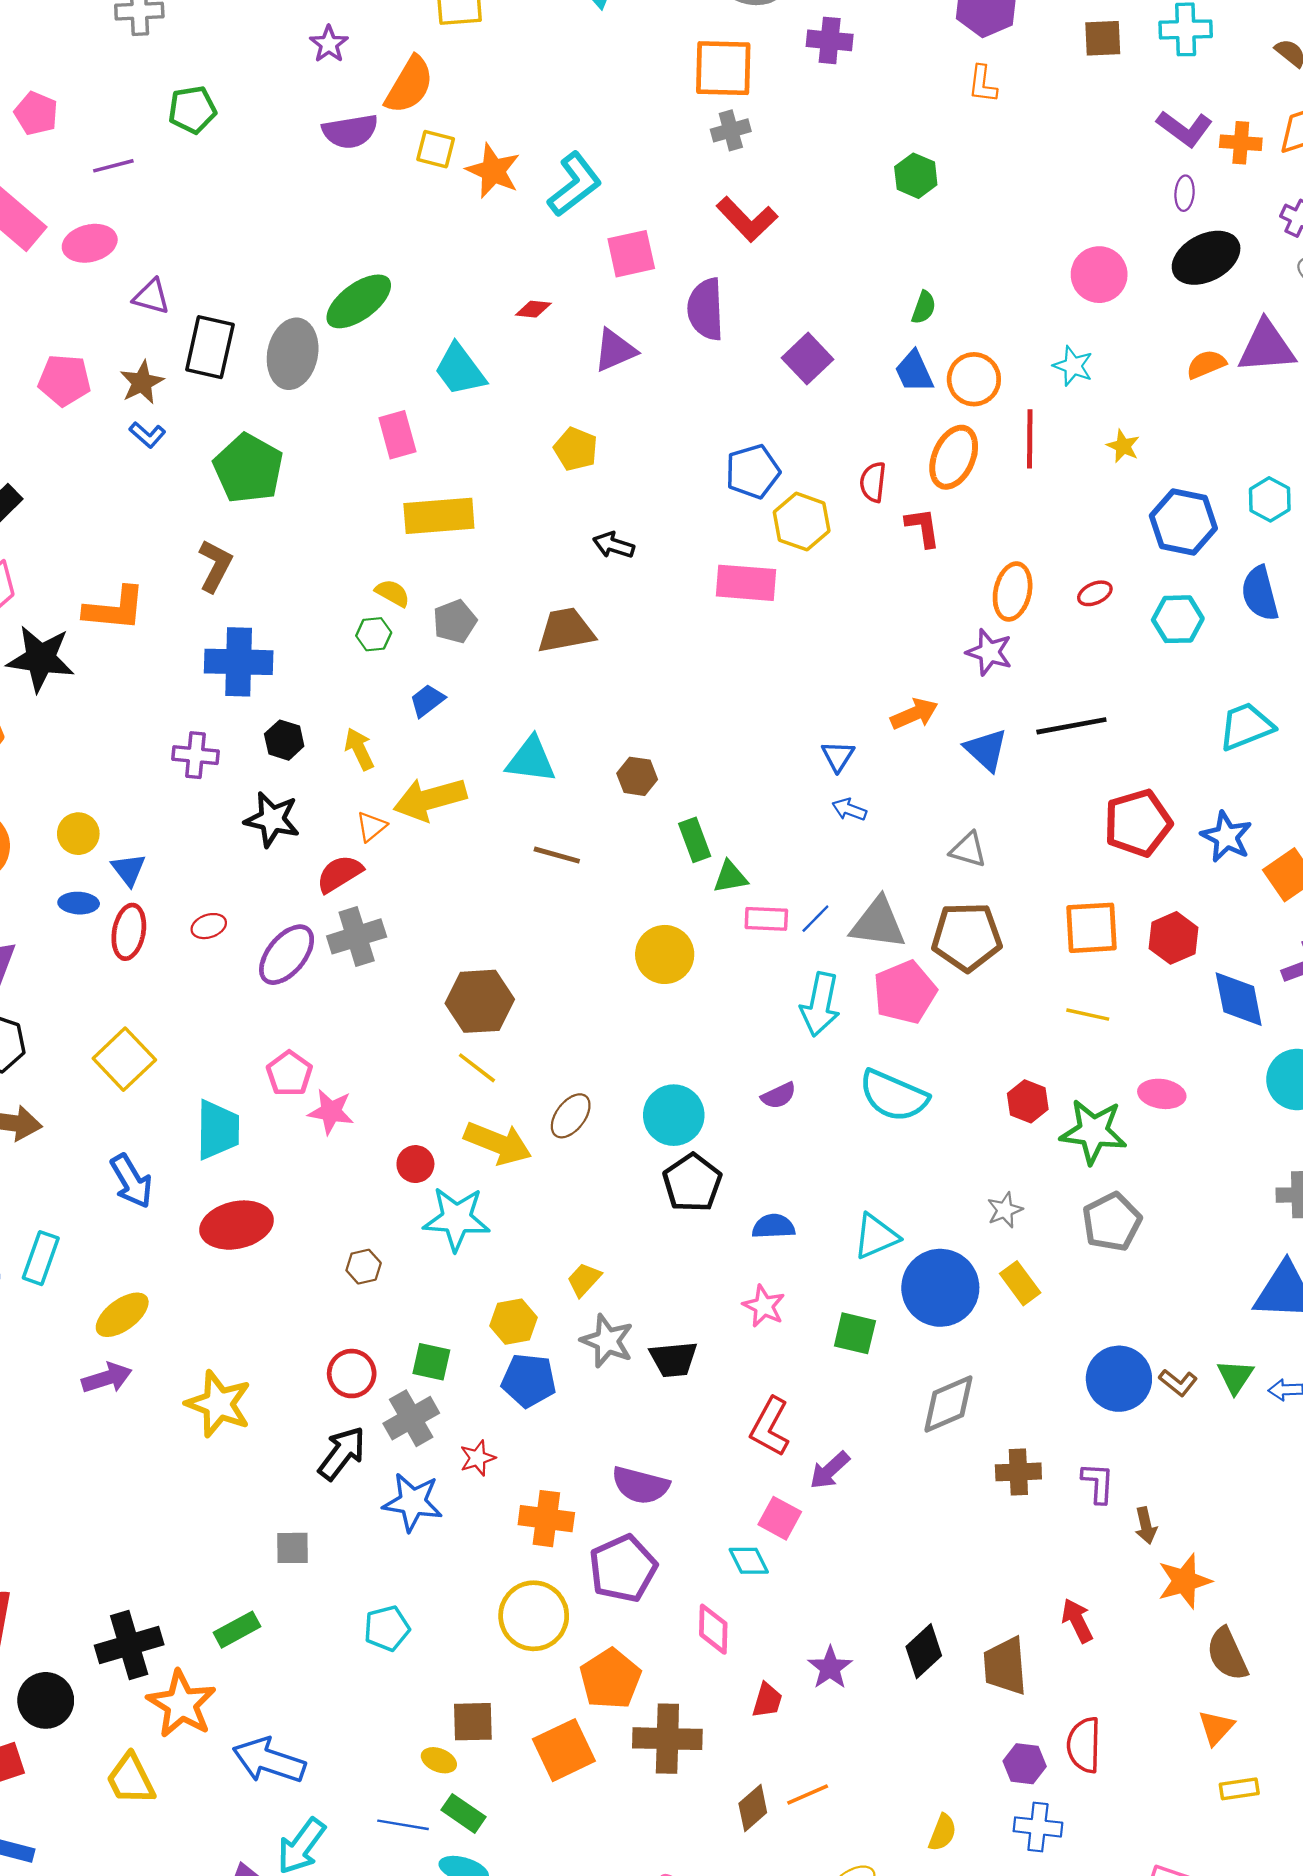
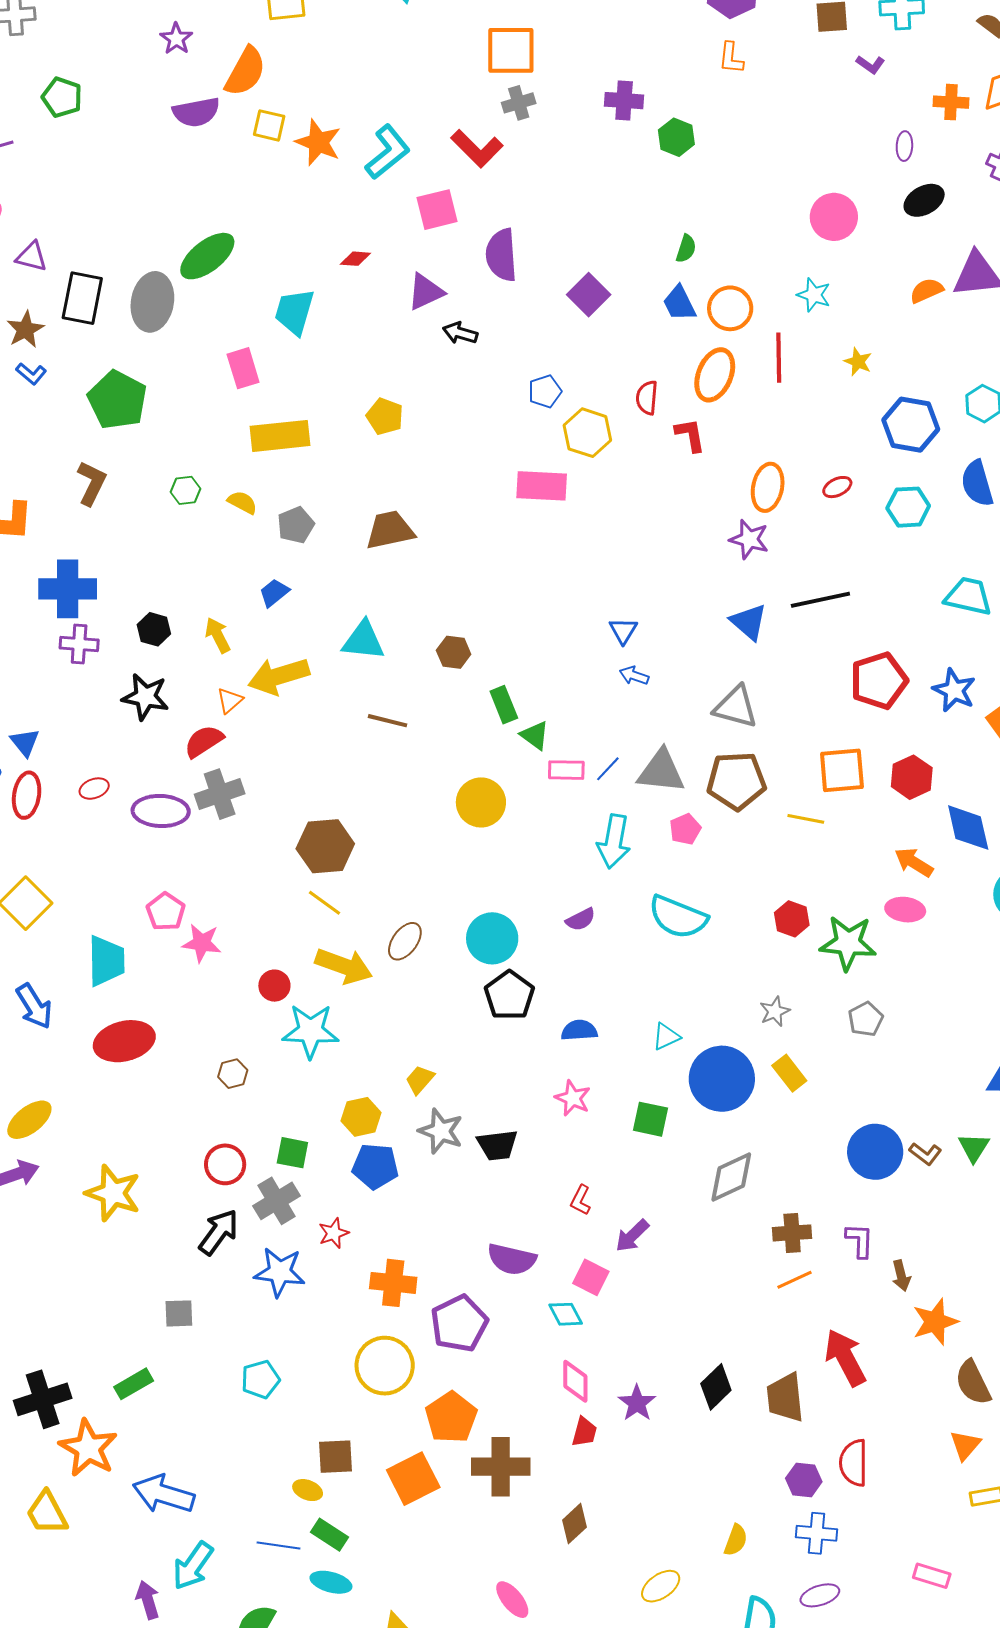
purple cross: (830, 40) -> (624, 101), moved
green pentagon: (192, 110) -> (62, 97), turned 30
purple L-shape: (1185, 129) -> (870, 65), moved, size x0.6
red L-shape: (747, 219) -> (477, 149), moved
black ellipse: (1206, 258) -> (924, 200), size x0.7
cyan trapezoid: (460, 370) -> (294, 312), turned 54
yellow pentagon: (576, 449) -> (385, 416), moved
blue pentagon: (753, 471) -> (545, 391), size x0.7
black arrow: (614, 545) -> (460, 333), moved
green hexagon: (374, 634) -> (186, 490), moved
blue cross: (239, 662) -> (68, 589), moved
orange arrow: (914, 714) -> (914, 862), moved, turned -123
cyan trapezoid: (1246, 726) -> (968, 596), turned 36
gray triangle: (968, 850) -> (736, 707), size x1.4
green triangle: (730, 877) -> (535, 735), turned 48
purple ellipse: (287, 955) -> (161, 811), turned 54
pink pentagon: (905, 992) -> (685, 829), size x0.6
yellow line: (1088, 1015) -> (806, 819), moved
gray pentagon: (1112, 1222) -> (866, 1019), size x0.7
cyan triangle: (876, 1236) -> (666, 1037), size x0.7
red L-shape: (770, 1427) -> (581, 1200), size x0.6
purple semicircle: (640, 1485) -> (512, 1259), moved
red arrow: (1077, 1621) -> (845, 1358), size x1.5
pink diamond: (713, 1629) -> (575, 1381), moved
orange line: (808, 1794) -> (795, 1280), moved

